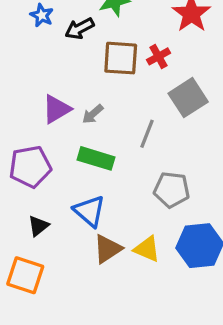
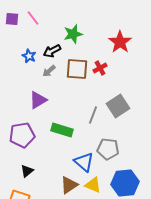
blue star: (42, 15) -> (29, 56), moved
gray square: (188, 98) -> (118, 106), moved
gray arrow: (93, 114) -> (49, 71), moved
blue triangle: (89, 211) -> (84, 162), moved

